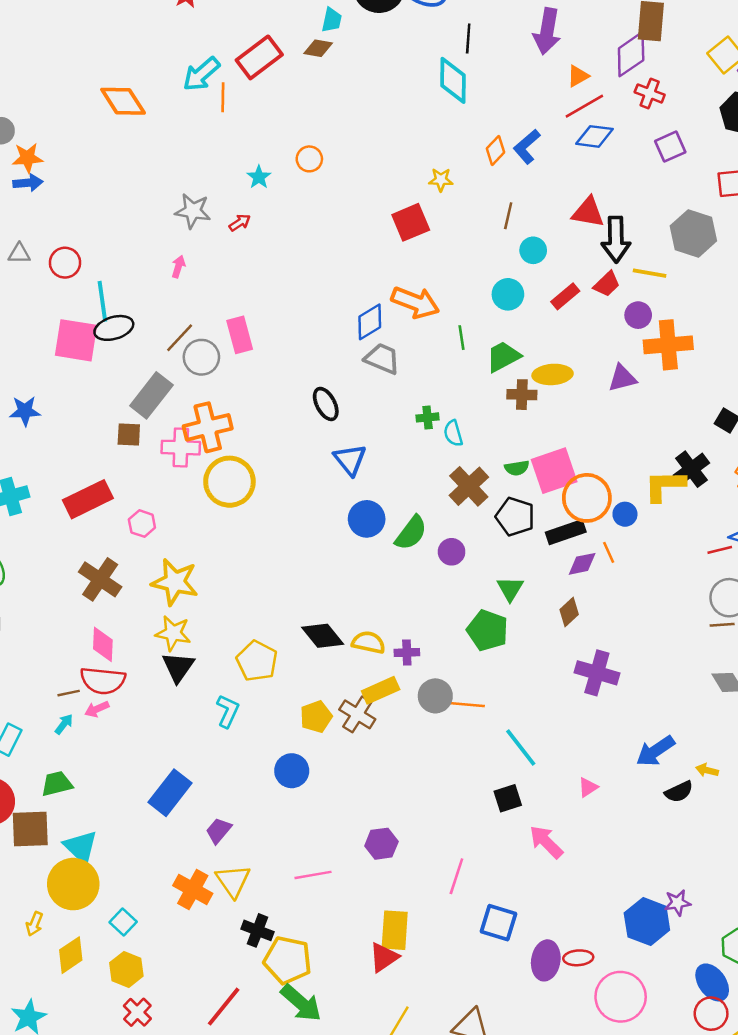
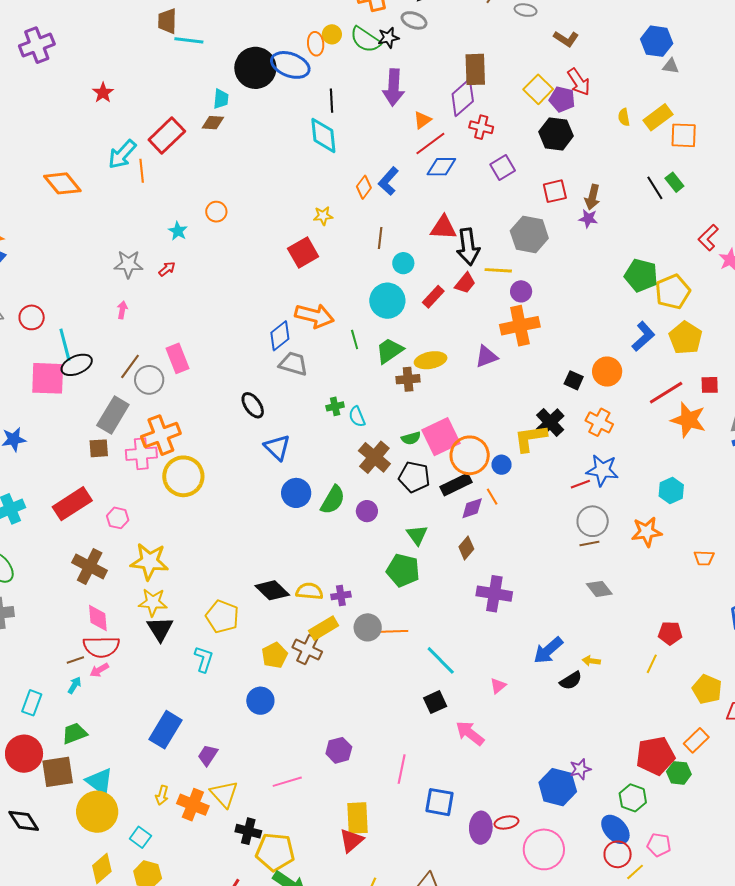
cyan circle: (508, 294) -> (387, 301), size x1.4
purple circle: (638, 315) -> (521, 291), moved
yellow arrow: (34, 924) -> (162, 795), moved

